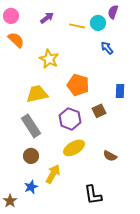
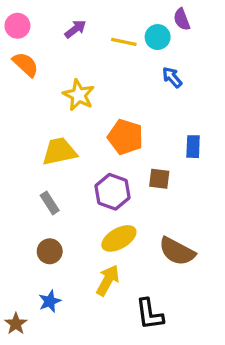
purple semicircle: (113, 12) -> (182, 19), turned -40
brown square: (99, 111) -> (159, 179), turned 32
gray rectangle: (31, 126) -> (50, 203), size x0.6
brown semicircle: (110, 156) -> (177, 251), size x1.6
yellow arrow: (53, 174) -> (108, 280), moved

